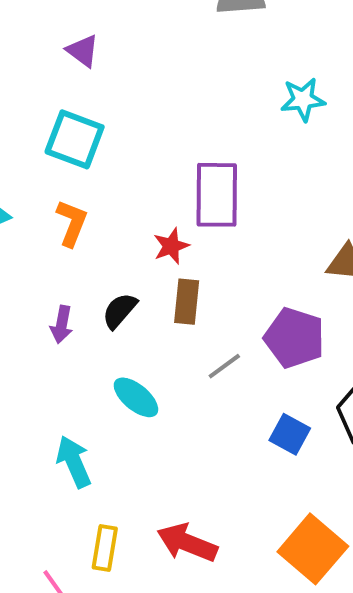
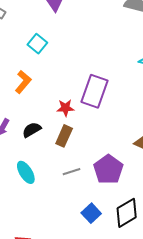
cyan square: (75, 139) -> (37, 44), size x0.7

